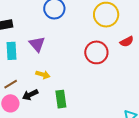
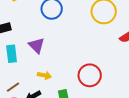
red circle: (96, 52) -> (90, 75), moved

